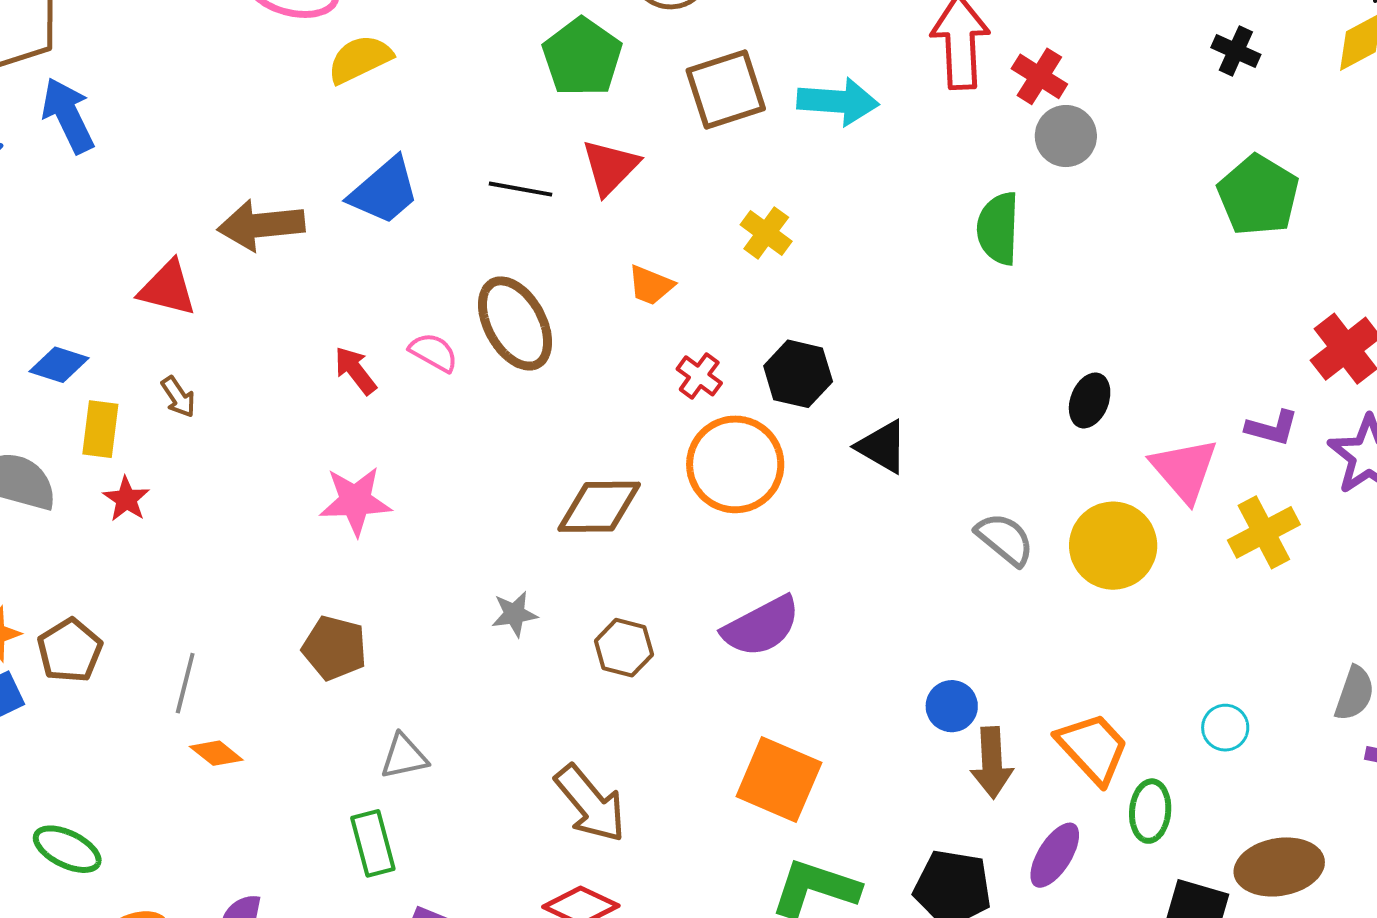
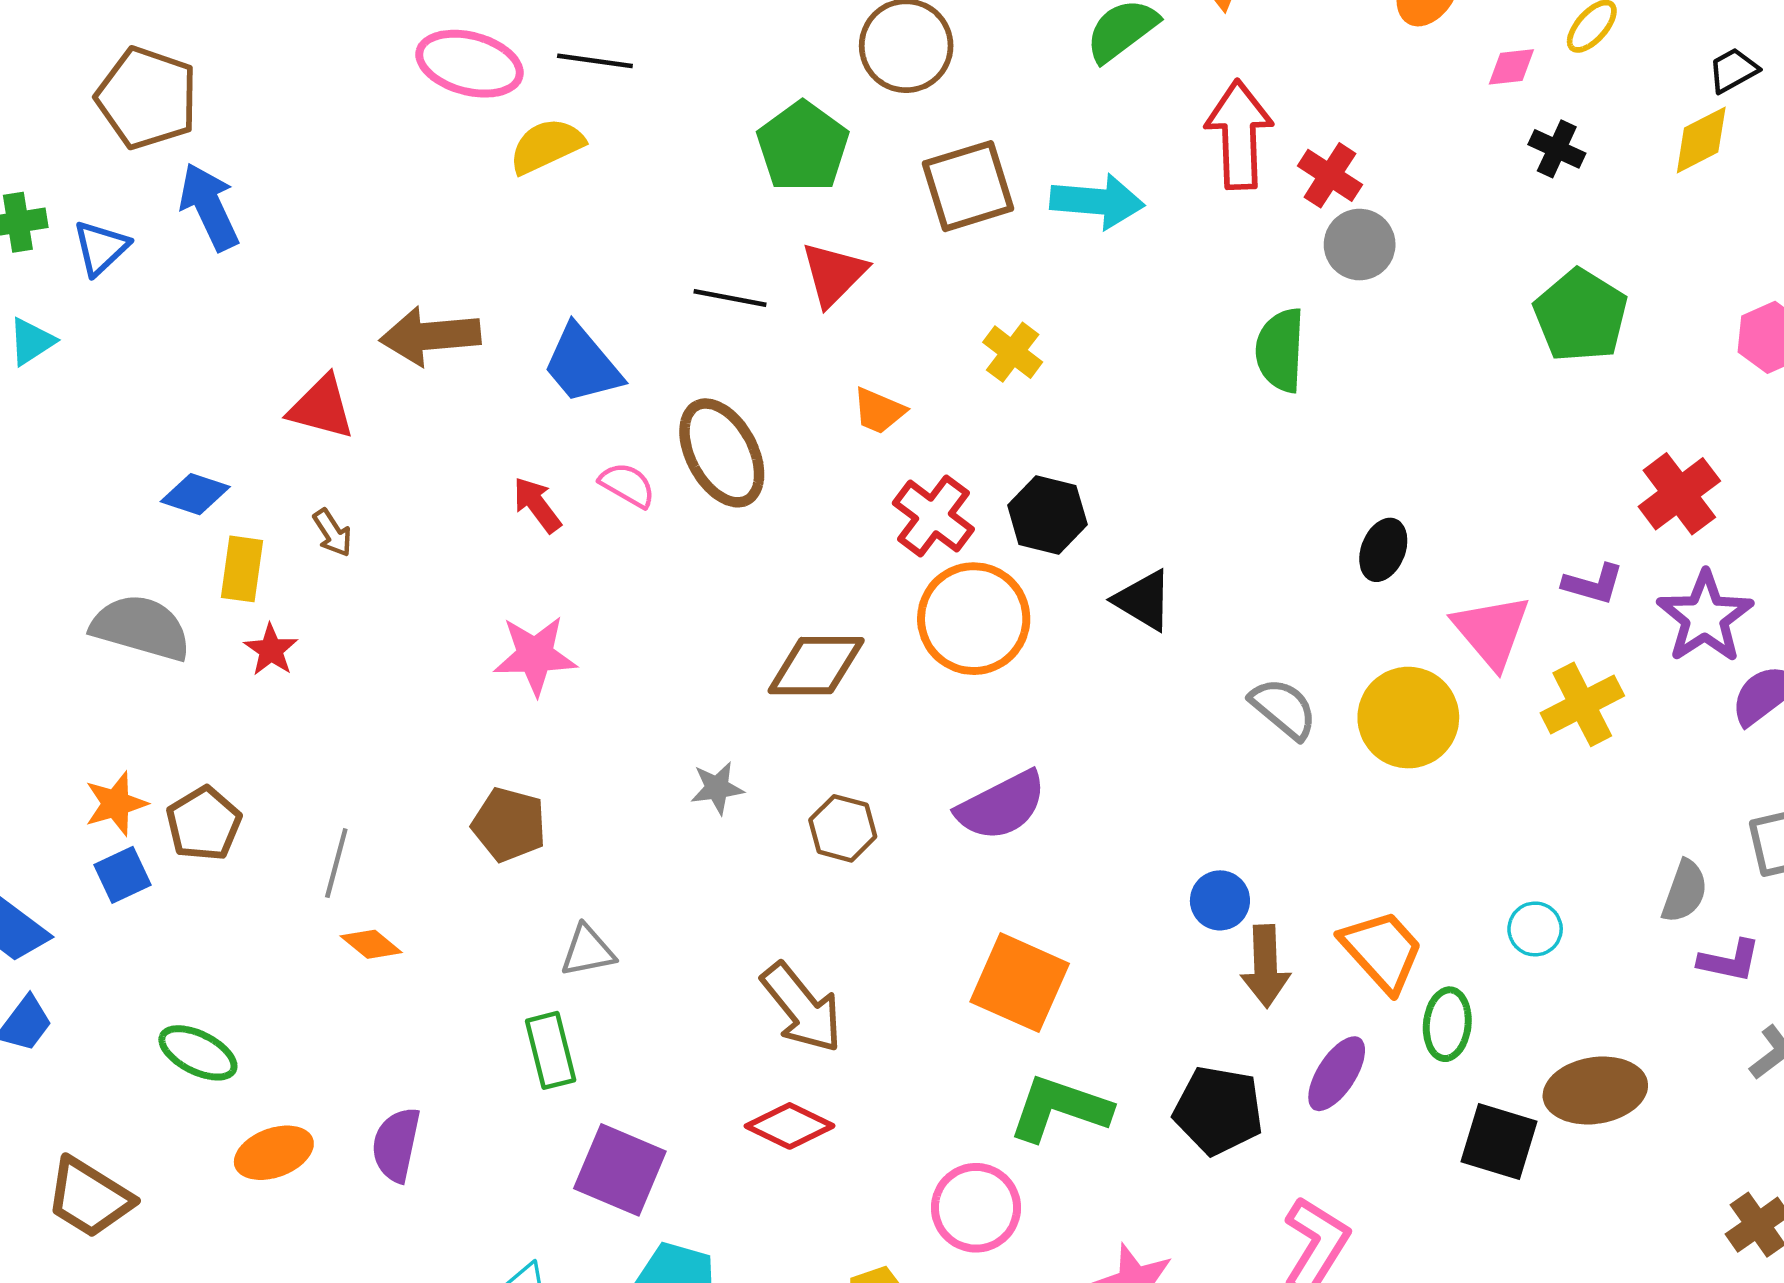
blue trapezoid: (384, 191) -> (582, 364), moved, turned 90
red cross: (699, 376) -> (933, 516), size x1.5

